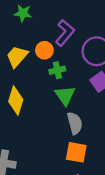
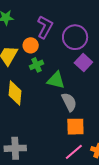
green cross: (57, 70) -> (36, 65), moved
green triangle: (65, 95) -> (56, 80), turned -30

